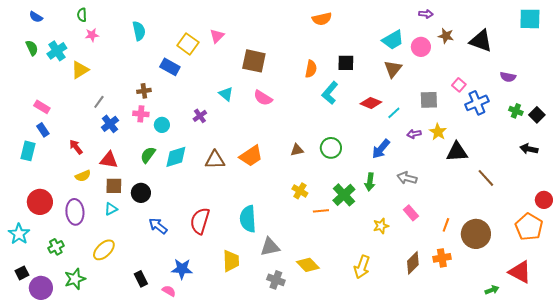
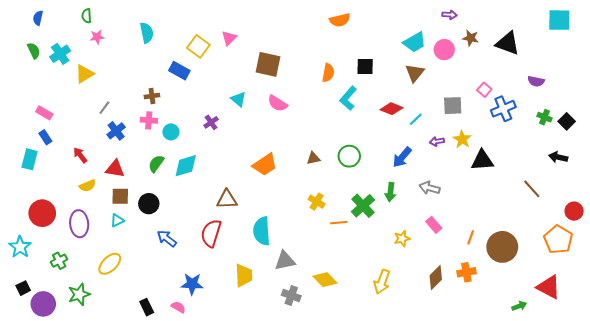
blue semicircle: (36, 17) -> (38, 18), turned 72
brown triangle: (215, 160) -> (227, 199), moved
brown line: (486, 178) -> (532, 189), moved
black rectangle: (141, 279) -> (147, 307), moved

